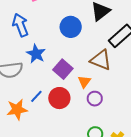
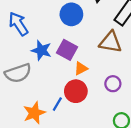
purple square: (63, 69) -> (67, 50), moved
orange triangle: (84, 82) -> (81, 68), moved, turned 40
blue line: (36, 96) -> (57, 104), moved

